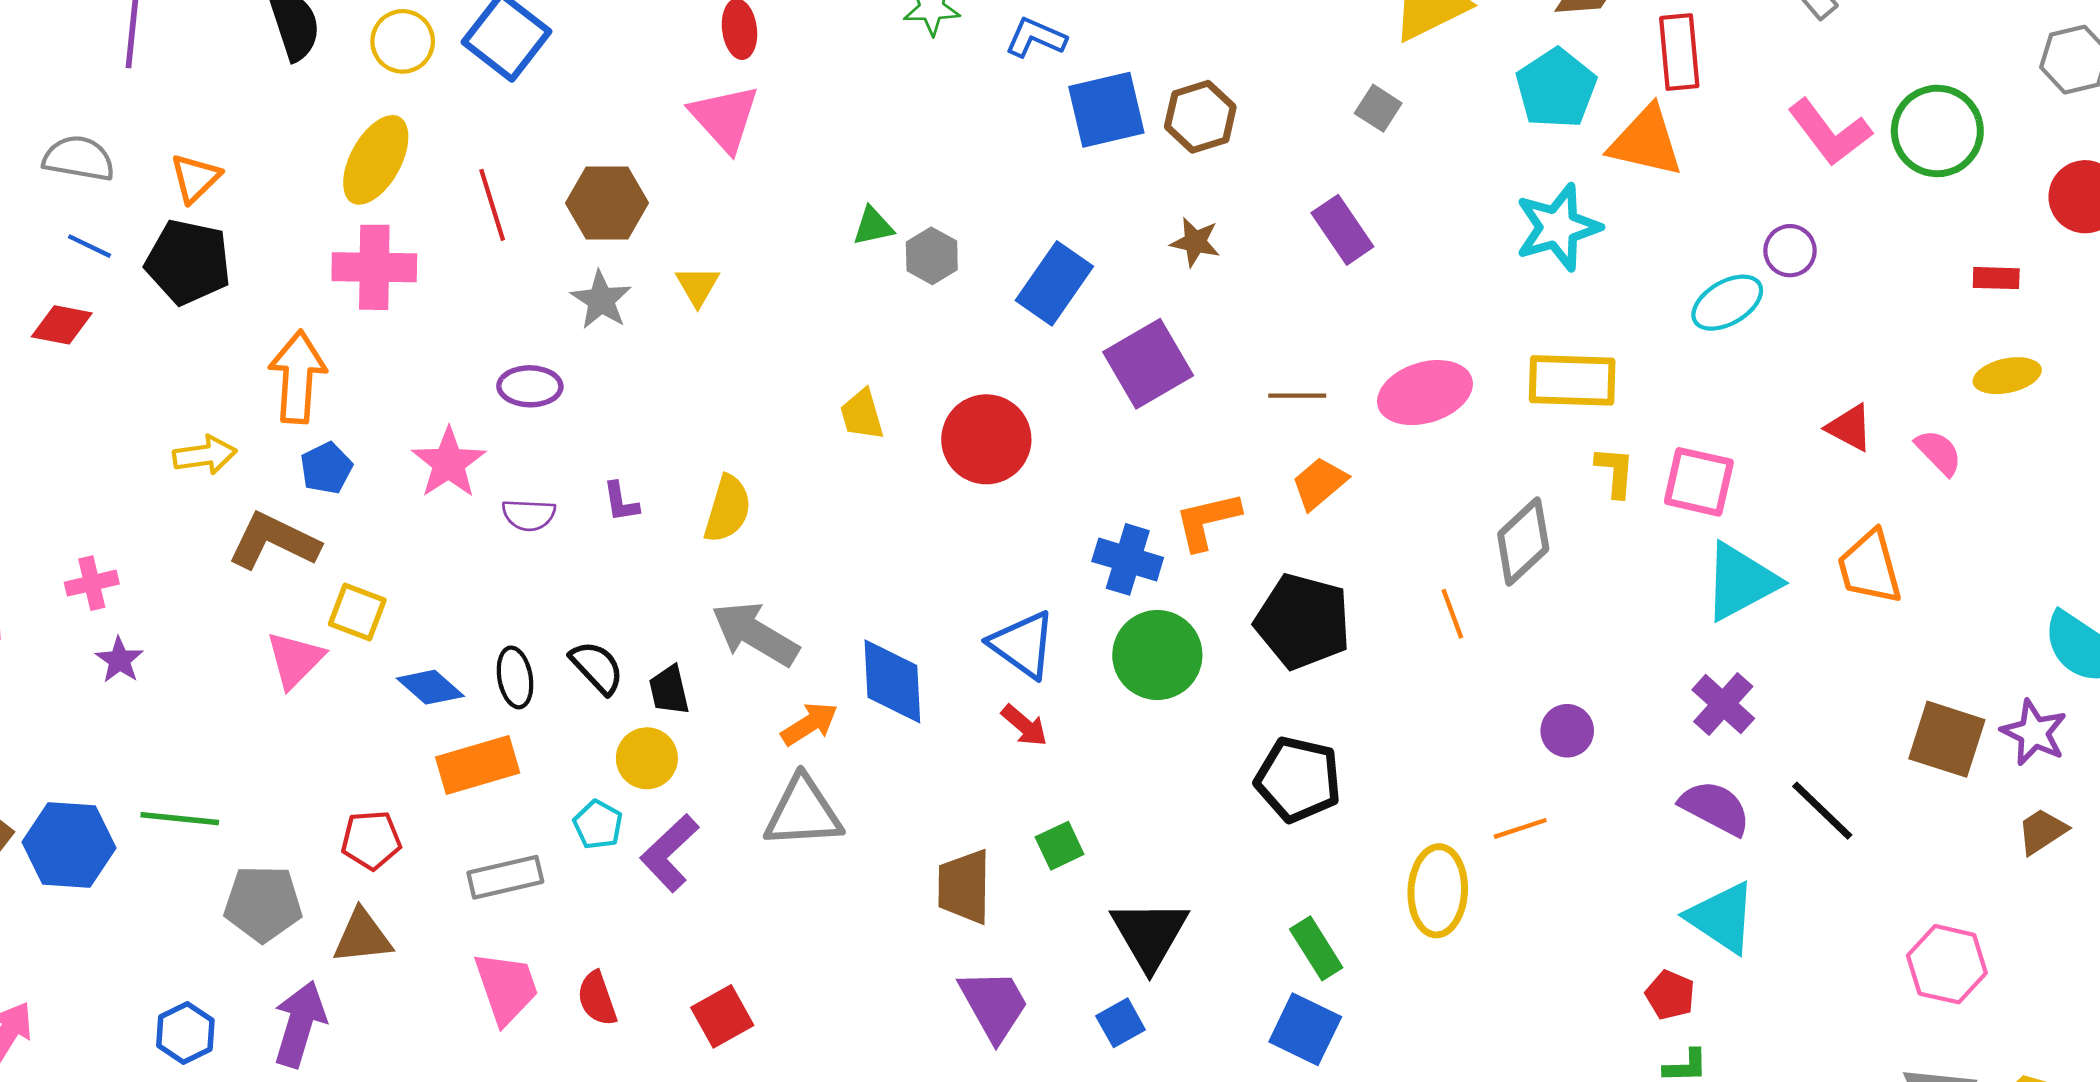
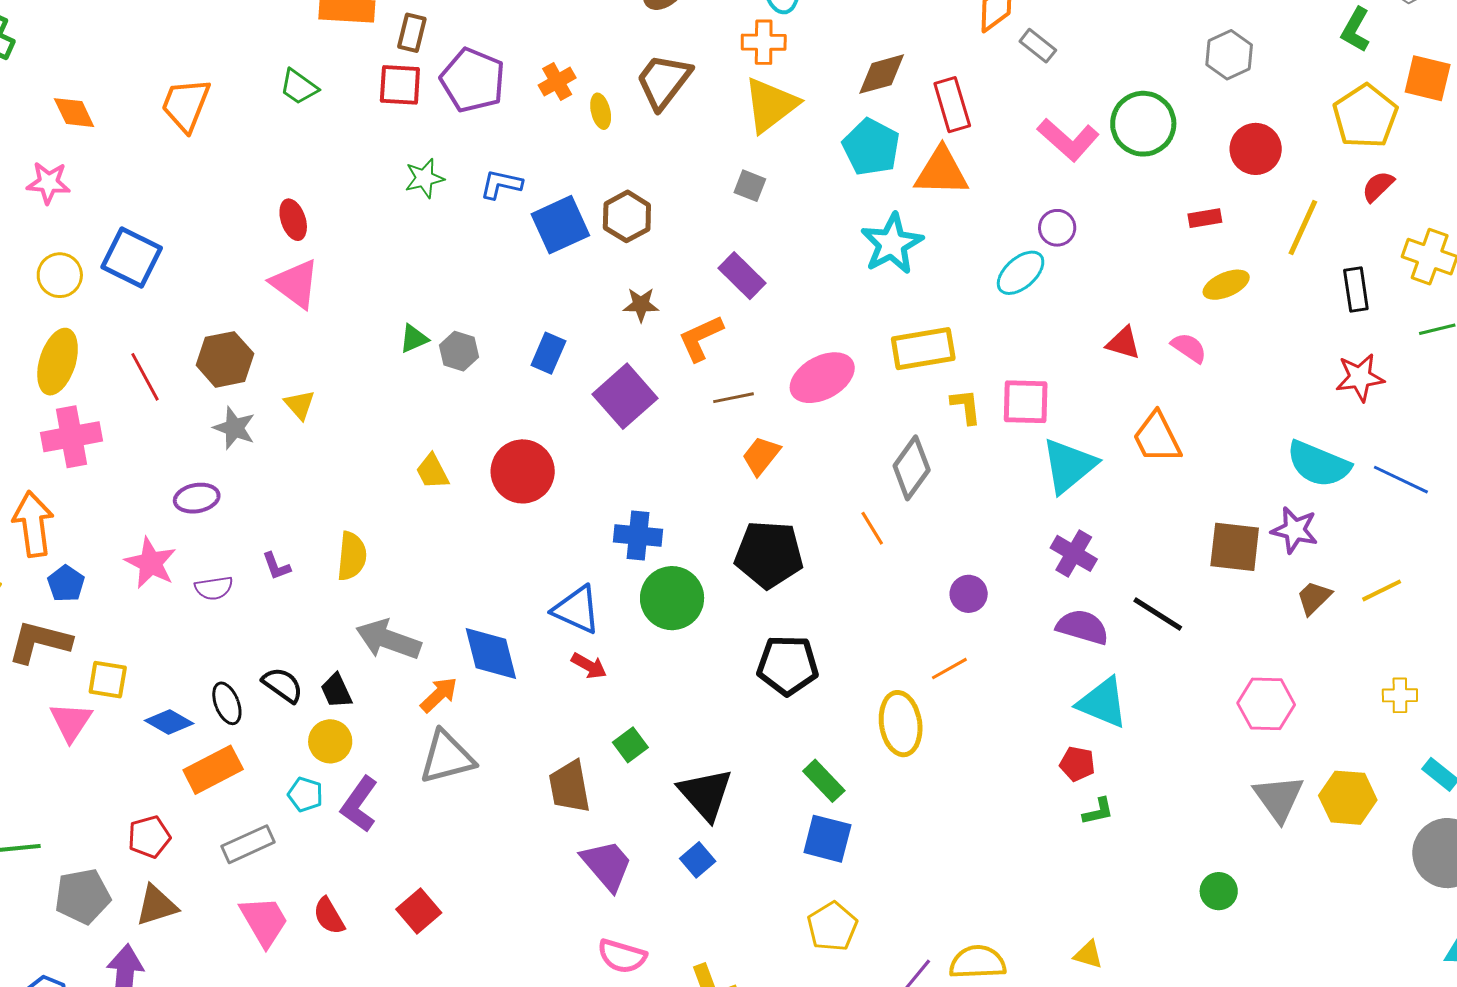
blue rectangle: (1054, 283) -> (548, 353), size x0.7
orange L-shape: (1207, 521) -> (701, 338), moved

